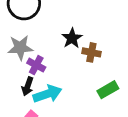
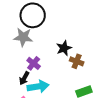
gray star: (20, 48) -> (23, 37), moved

